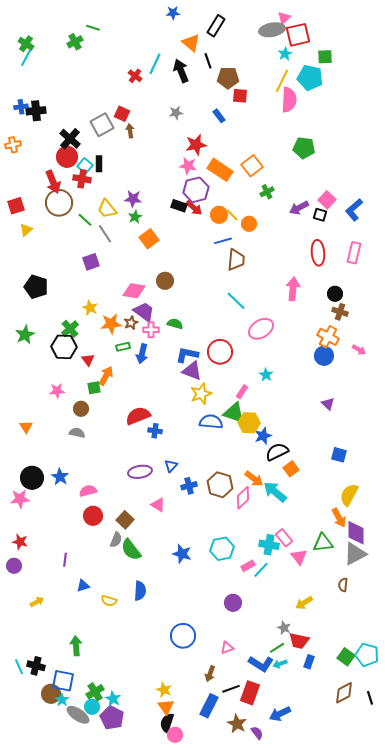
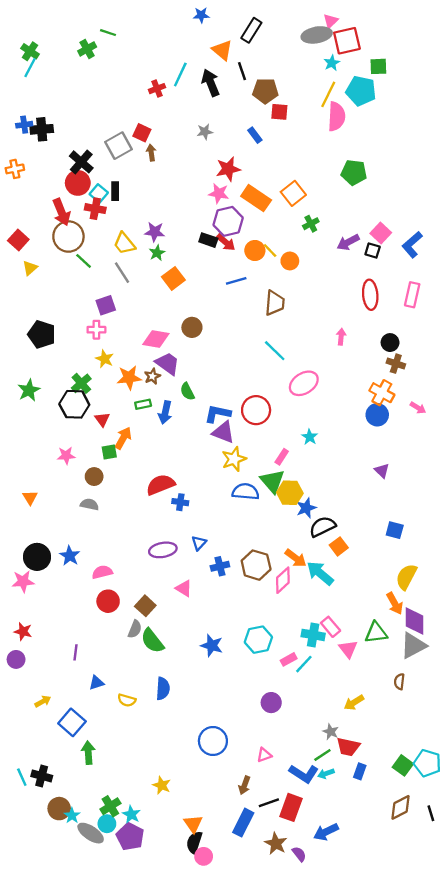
red cross: (135, 76) -> (157, 89), turned 32
red square: (16, 206) -> (18, 240), turned -30
green line: (85, 220) -> (84, 261), moved
blue line: (223, 241) -> (236, 281), moved
pink arrow: (293, 289) -> (341, 337), size x0.6
green semicircle: (175, 324) -> (187, 391), moved, turned -133
pink cross: (151, 330) -> (96, 330), moved
green triangle: (234, 413) -> (272, 481), turned 30
blue square: (63, 681) -> (72, 722), moved, turned 30
yellow star: (164, 690) -> (162, 785), moved

